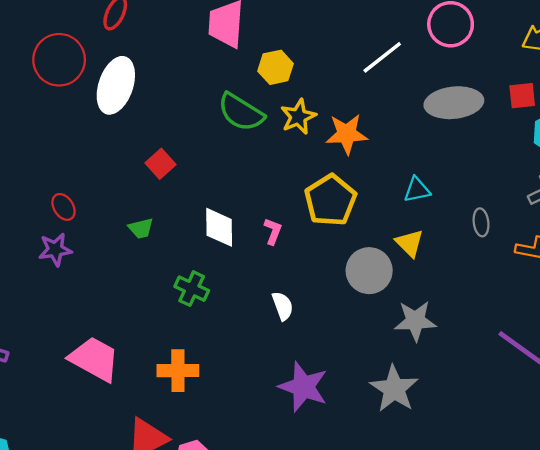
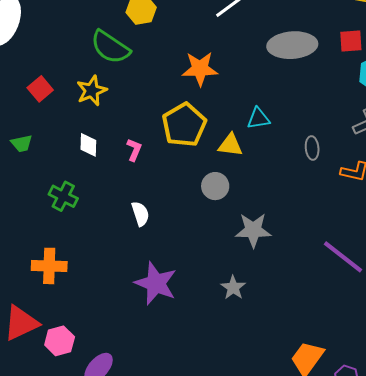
yellow star: (298, 117) -> (92, 91), moved
white diamond: (219, 227) -> (88, 145), size x0.7
yellow triangle: (410, 243) -> (230, 145), moved, turned -40
gray circle: (369, 271) -> (215, 186), size x0.7
gray star: (394, 389) -> (233, 288), size x0.6

